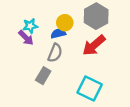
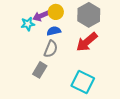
yellow circle: (65, 23) -> (56, 12), moved
purple arrow: (26, 38) -> (41, 16), moved, turned 112

